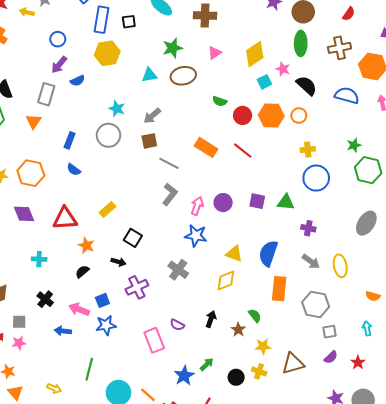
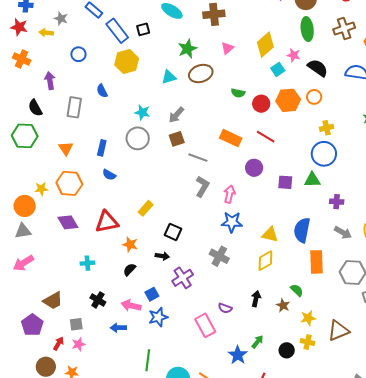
blue rectangle: (101, 20) -> (117, 31), turned -40
purple arrow: (59, 65) -> (50, 81), moved, turned 138
blue semicircle: (77, 81) -> (102, 91), turned 96
orange triangle: (34, 121) -> (66, 148), moved
blue circle: (316, 178) -> (324, 154), moved
purple circle: (223, 203) -> (254, 168), moved

